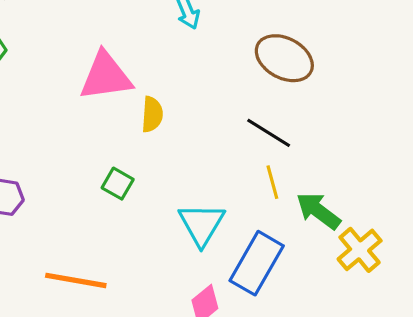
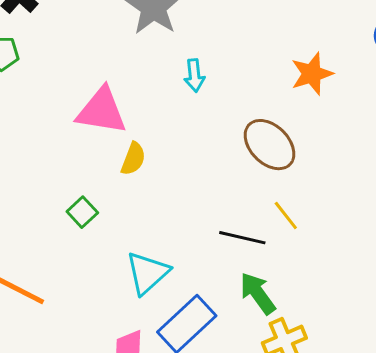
black line: (269, 133) -> (242, 238), moved, turned -36
yellow line: (272, 182) -> (286, 216), moved, turned -40

